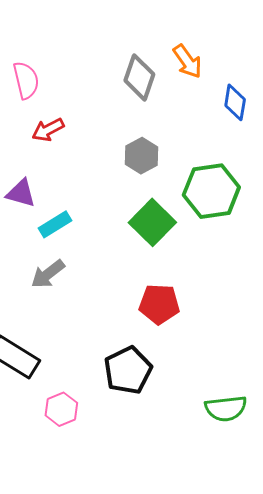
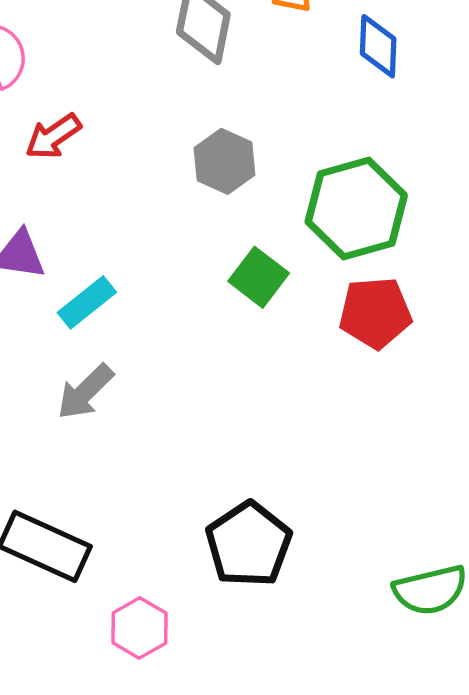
green square: (152, 222) -> (259, 277), size x0.7
red pentagon: (159, 304) -> (375, 313), moved

